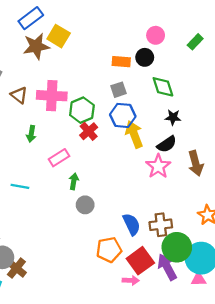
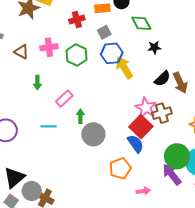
pink cross: (52, 96) -> (49, 47), size x0.7
red cross: (89, 131) -> (77, 20), moved, turned 35
black semicircle: (167, 144) -> (162, 79), moved
pink star: (158, 166) -> (146, 108), moved
cyan line: (20, 186) -> (49, 126), moved
gray circle: (85, 205) -> (93, 134), size x1.5
brown cross: (161, 225) -> (162, 113), moved
red square: (140, 261) -> (141, 127), moved

